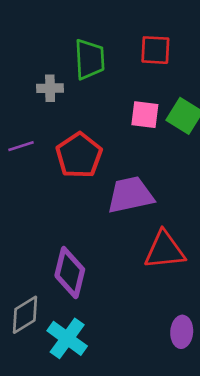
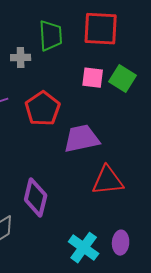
red square: (155, 50) -> (101, 29), size x1.5
cyan cross: (67, 338) -> (84, 248), moved

